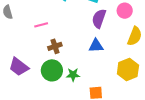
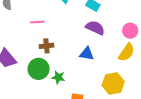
pink circle: (125, 11) -> (130, 31), moved
purple semicircle: (99, 19) -> (95, 28), turned 84

